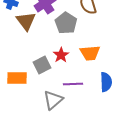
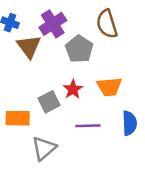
gray triangle: (53, 100) -> (44, 148), moved

